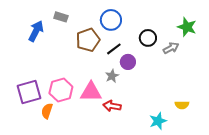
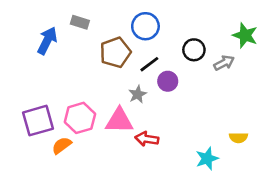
gray star: (112, 76) -> (138, 94), moved
orange semicircle: (47, 111) -> (62, 145), turned 35

